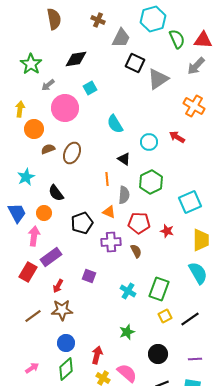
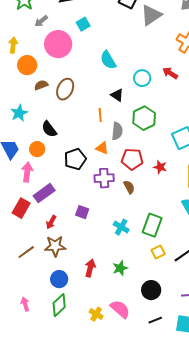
red arrow: (97, 355) -> (90, 268), moved
pink arrow: (32, 368) -> (25, 304), turned -72

